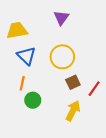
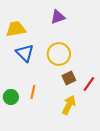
purple triangle: (61, 18) -> (58, 17), turned 35
orange line: (22, 83) -> (33, 92), moved
green circle: (33, 100) -> (11, 97), moved

